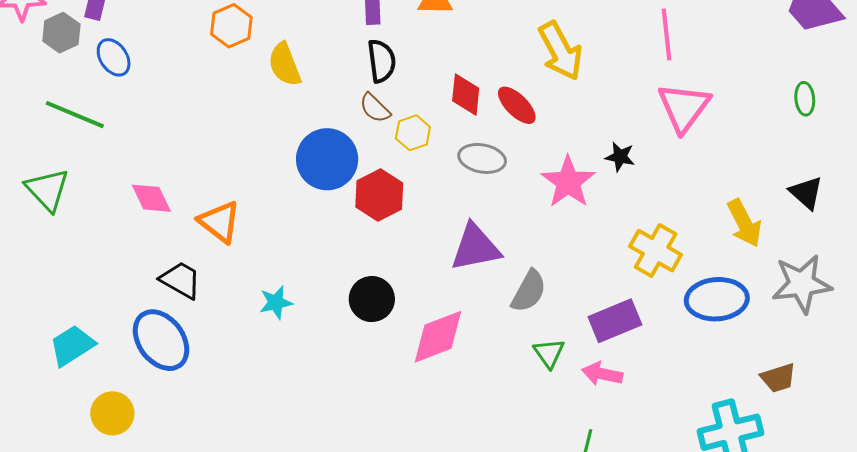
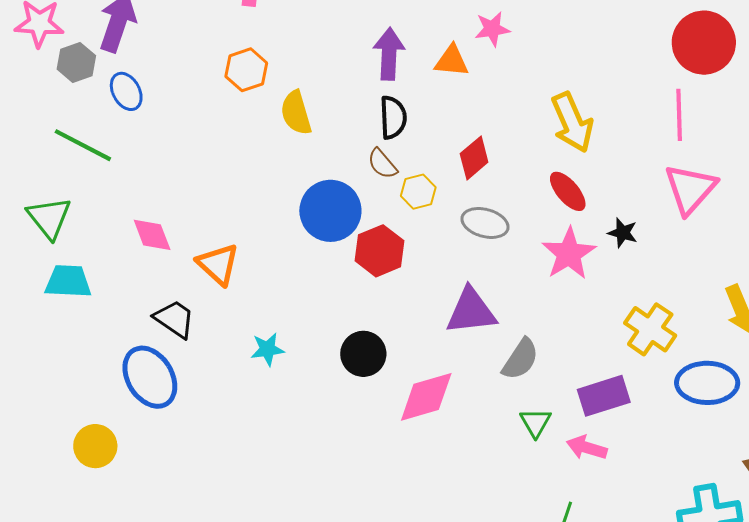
red diamond: (466, 95) -> (474, 158), turned 39
red ellipse: (517, 105) -> (568, 191), moved
cyan trapezoid: (72, 346) -> (68, 281), moved, turned 30

